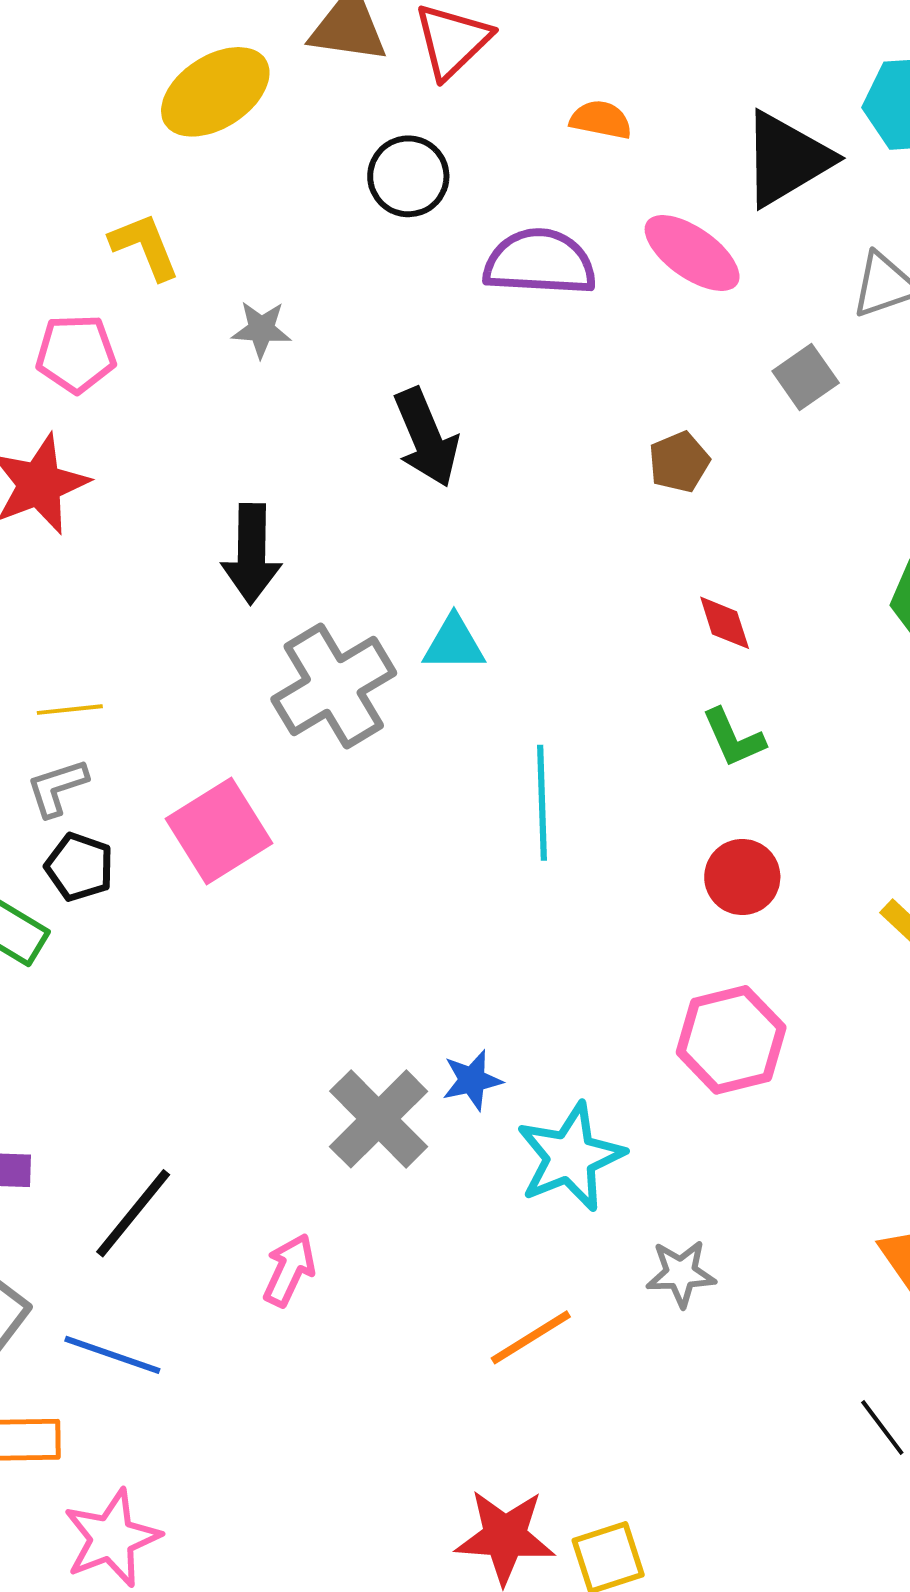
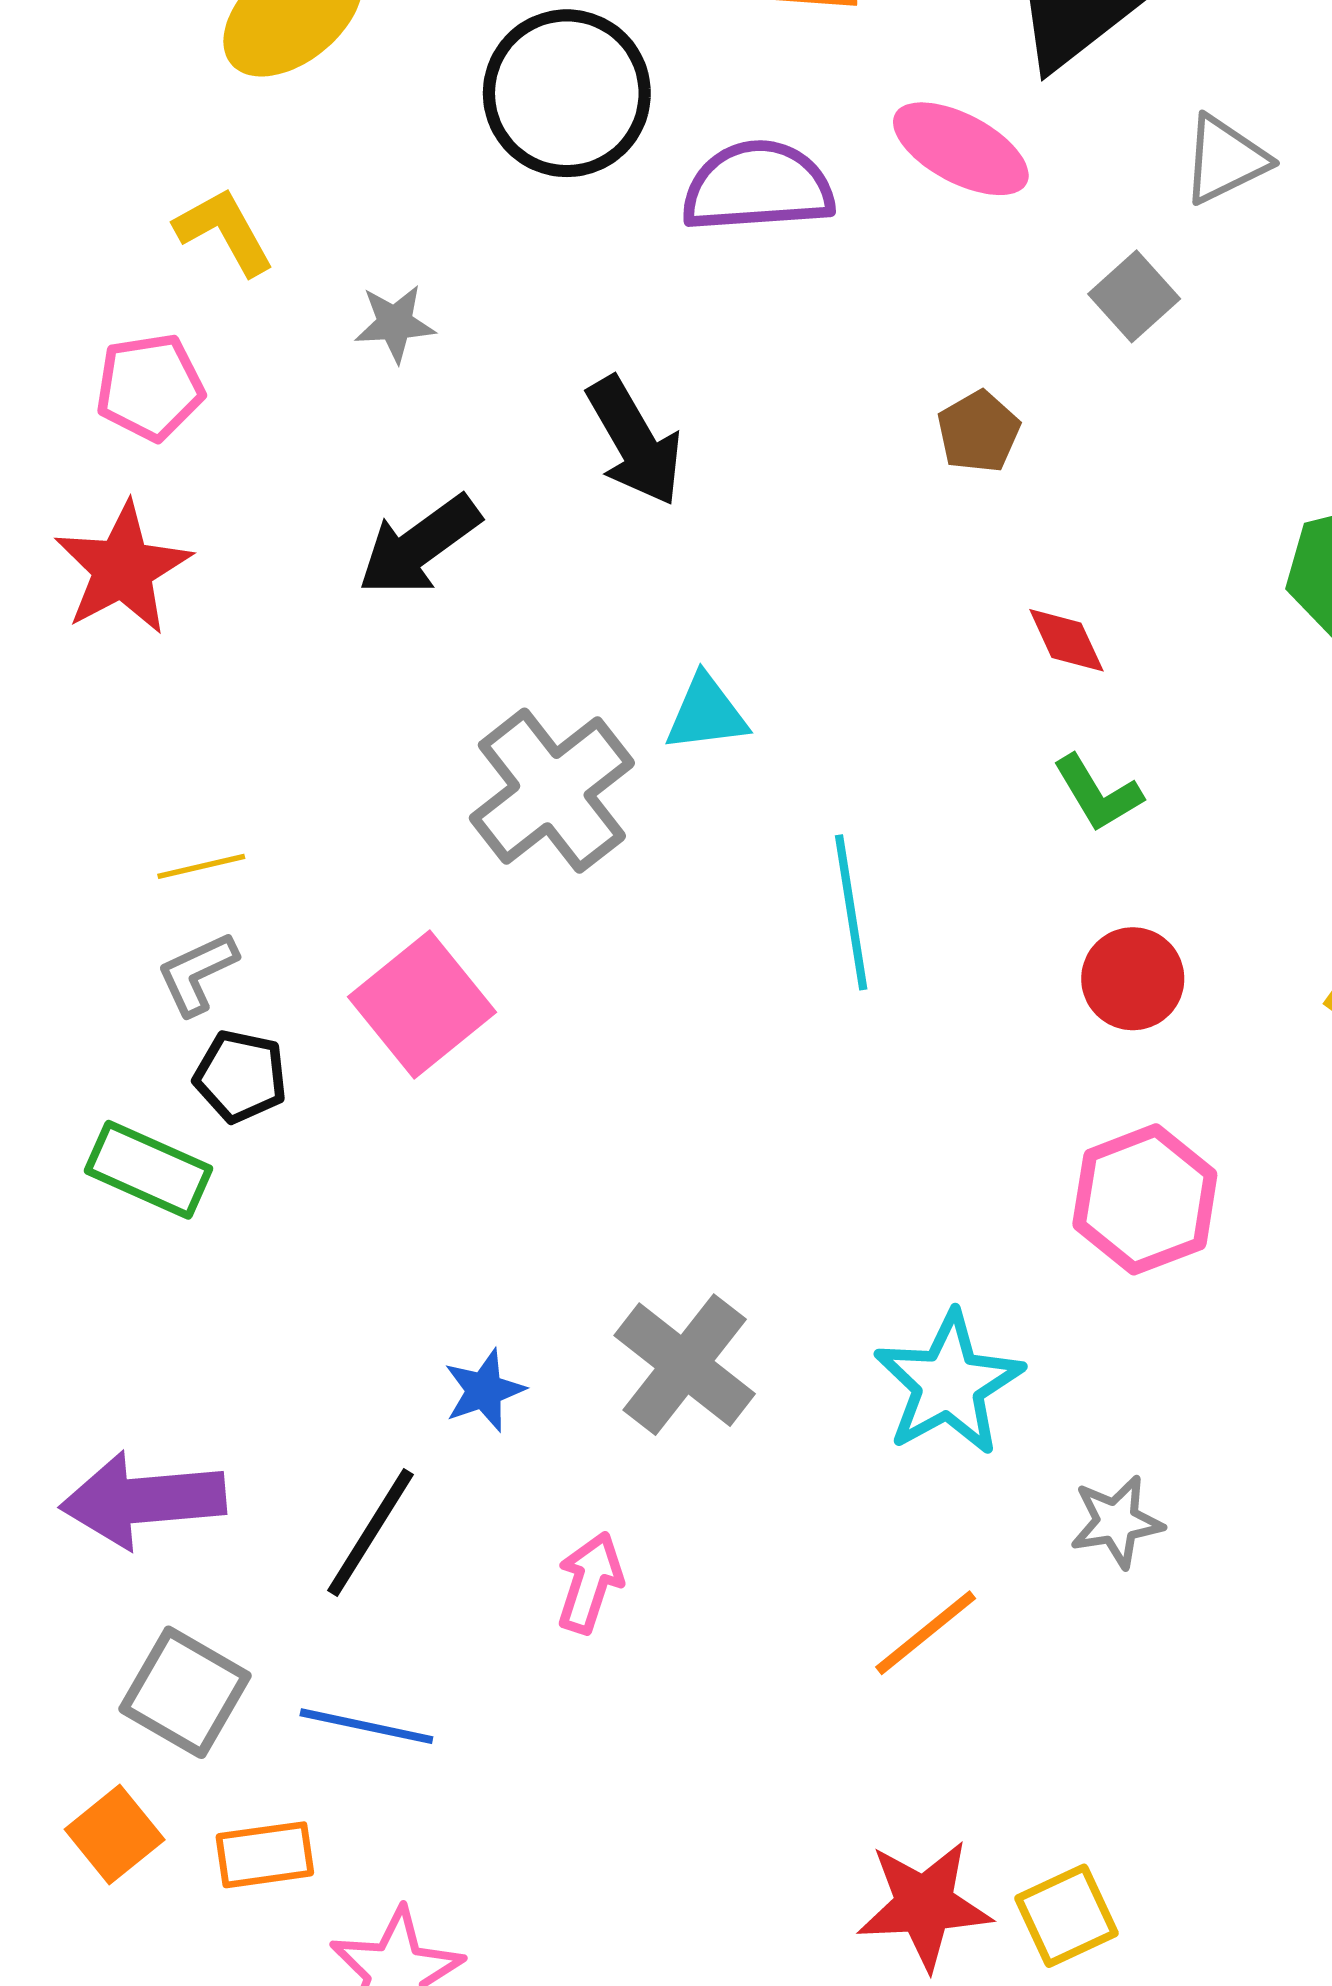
black circle: (408, 176) -> (567, 93), size x1.5
black arrow: (251, 554) -> (419, 545), moved, turned 60
blue star: (472, 1080) -> (484, 1390), moved

